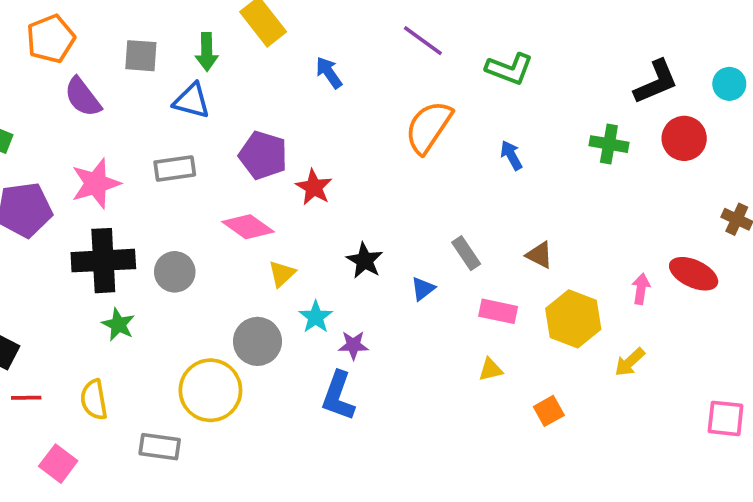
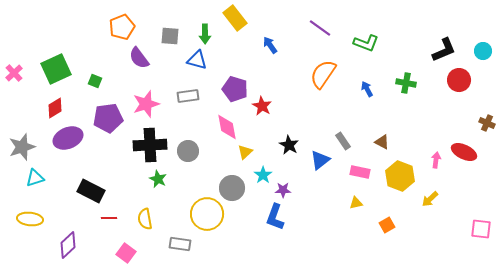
green cross: (609, 144) -> (406, 83), moved
pink diamond: (248, 227) -> (227, 127), turned 44
blue triangle: (423, 289) -> (320, 160), size x1.5

